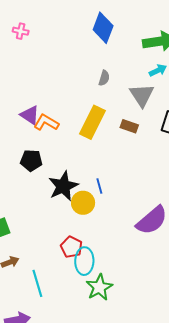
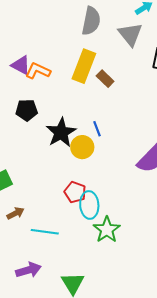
gray semicircle: (104, 78) -> (91, 21), size x1.8
brown rectangle: (129, 126) -> (105, 79), moved, turned 30
cyan line: (37, 283) -> (45, 232), turned -60

